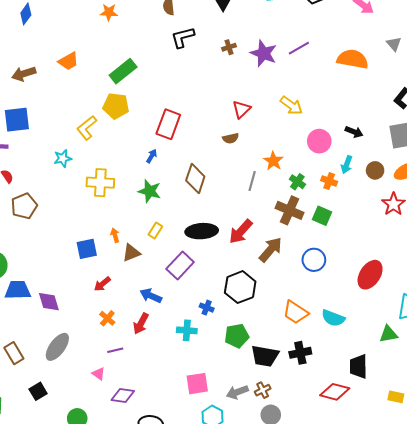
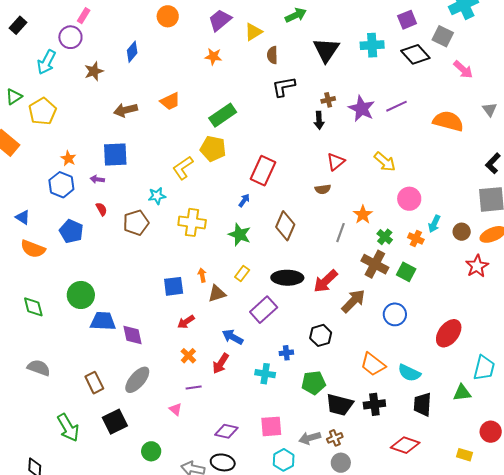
black arrow: (354, 132) -> (319, 120), moved, turned 60
brown pentagon: (24, 206) -> (136, 223), moved
black hexagon: (240, 287) -> (321, 335), size x0.7
blue cross: (207, 308) -> (286, 353), turned -32
black trapezoid: (358, 366) -> (423, 404), moved
black square: (38, 391) -> (115, 422), size x1.4
purple diamond: (123, 396) -> (226, 431), moved

